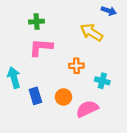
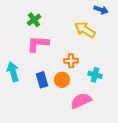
green cross: (37, 22) -> (34, 20), turned -32
blue rectangle: (35, 96) -> (42, 80), moved
orange circle: (64, 97) -> (62, 80), moved

